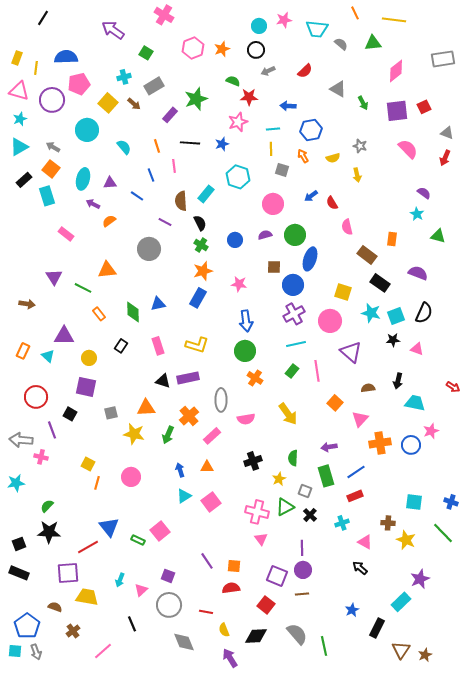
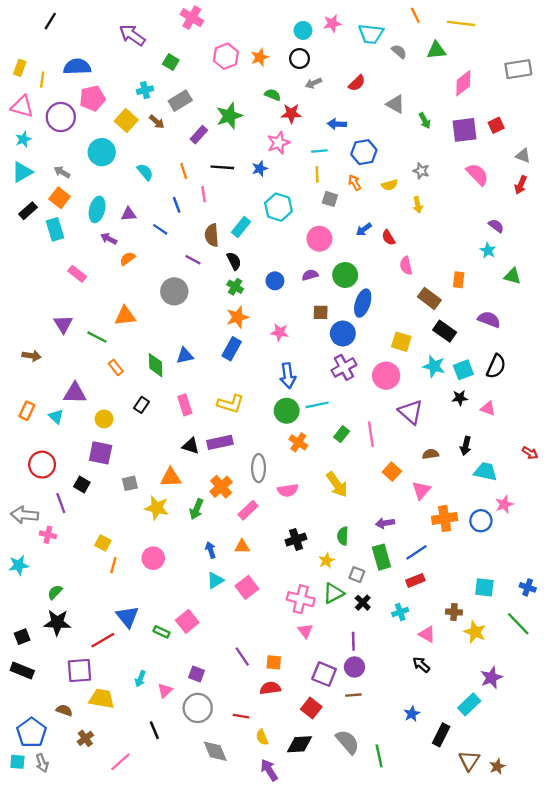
cyan line: (296, 344) -> (317, 405), moved

